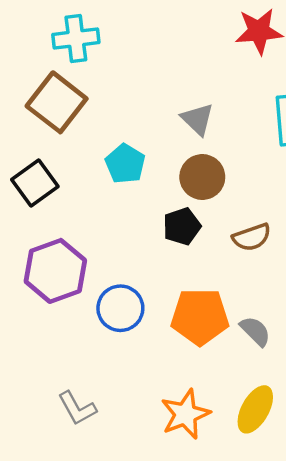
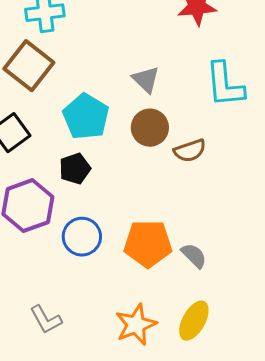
cyan pentagon: (125, 164) -> (86, 117), size x1.4
black pentagon: (182, 226) -> (75, 169), moved
brown semicircle: (252, 237) -> (190, 151), moved

